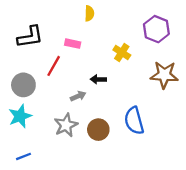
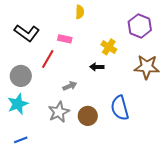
black L-shape: (30, 37) -> (27, 33), turned 45
black arrow: (98, 79) -> (97, 67), moved

